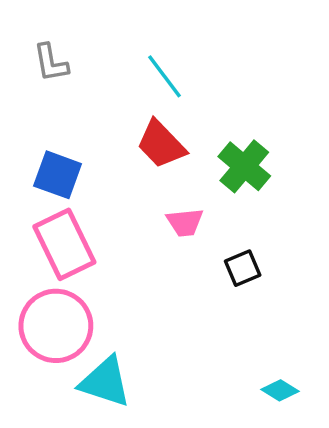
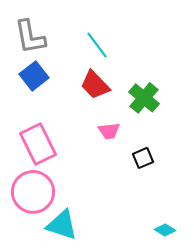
gray L-shape: (51, 63) -> (30, 37), size x1.5
blue square: (58, 175) -> (34, 76), moved, turned 32

